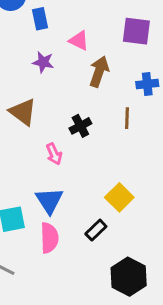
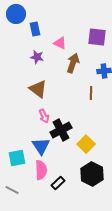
brown triangle: (23, 112) -> (38, 89), moved
black cross: (80, 126) -> (61, 130), moved, size x1.5
black rectangle: (96, 230) -> (58, 183), moved
black hexagon: (129, 277) -> (92, 174), moved

